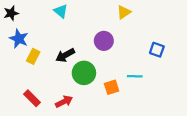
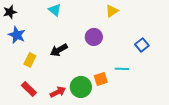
blue square: (157, 50) -> (142, 45), turned 32
yellow rectangle: (33, 56) -> (30, 60), moved
green circle: (84, 73) -> (81, 87), moved

